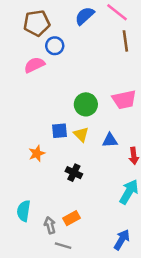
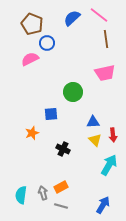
brown pentagon: (37, 23) -> (32, 24), turned 30
pink trapezoid: (124, 100) -> (105, 73), moved
yellow triangle: (81, 134) -> (95, 140), moved
cyan semicircle: (24, 211) -> (21, 195), moved
gray line: (63, 246) -> (61, 206), moved

